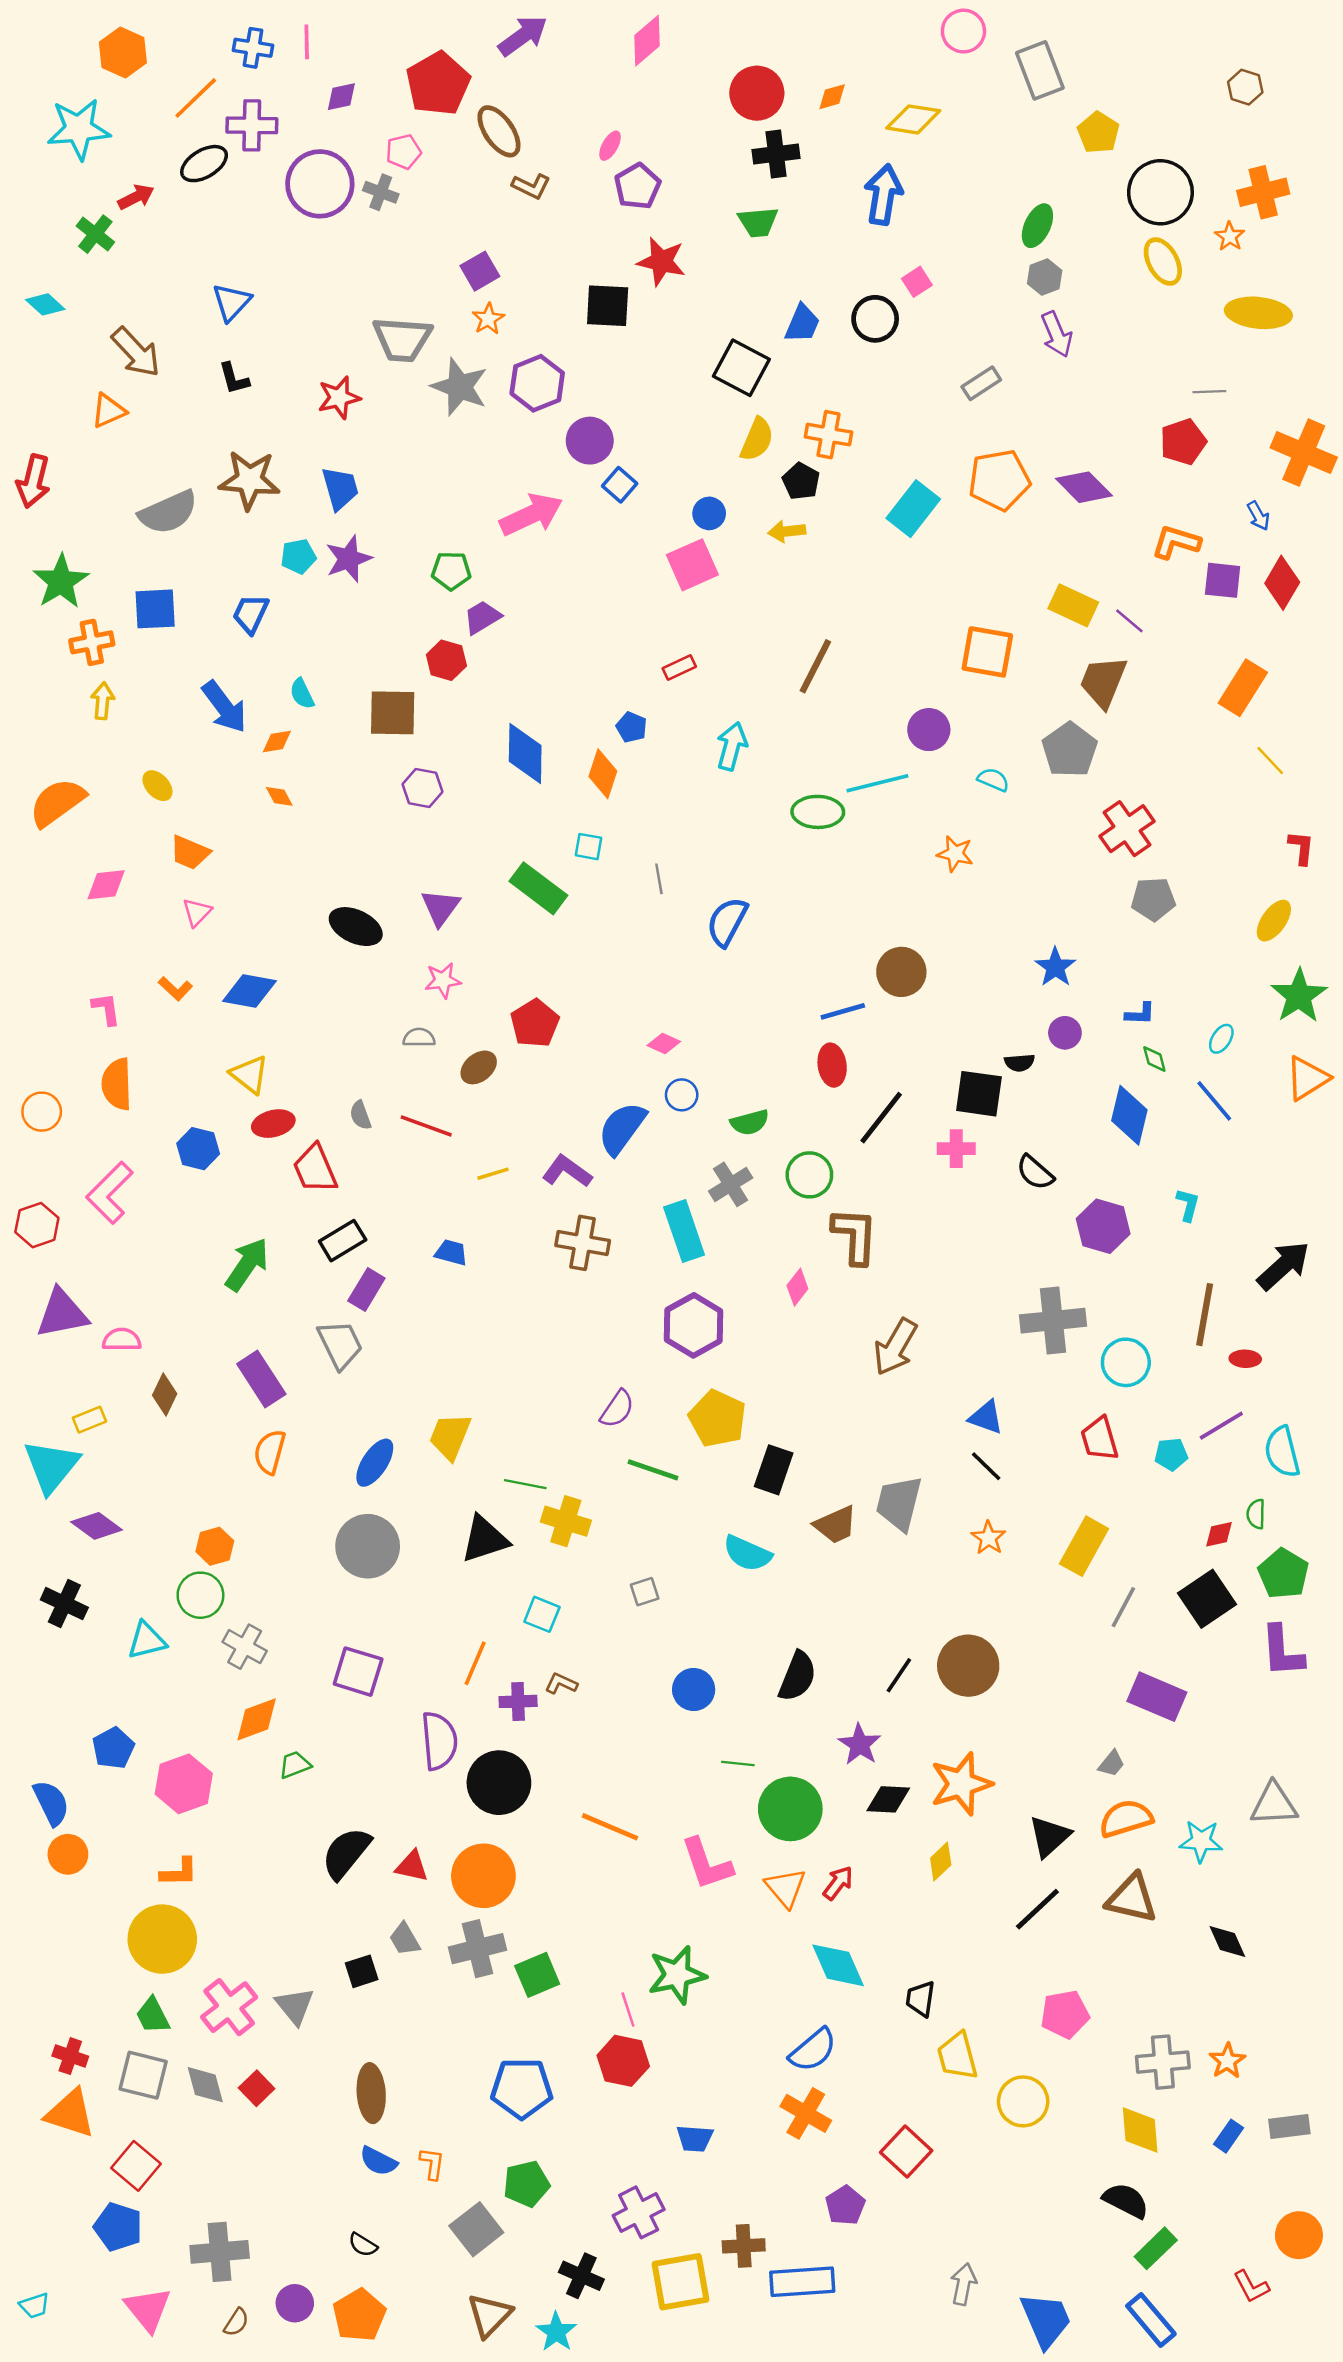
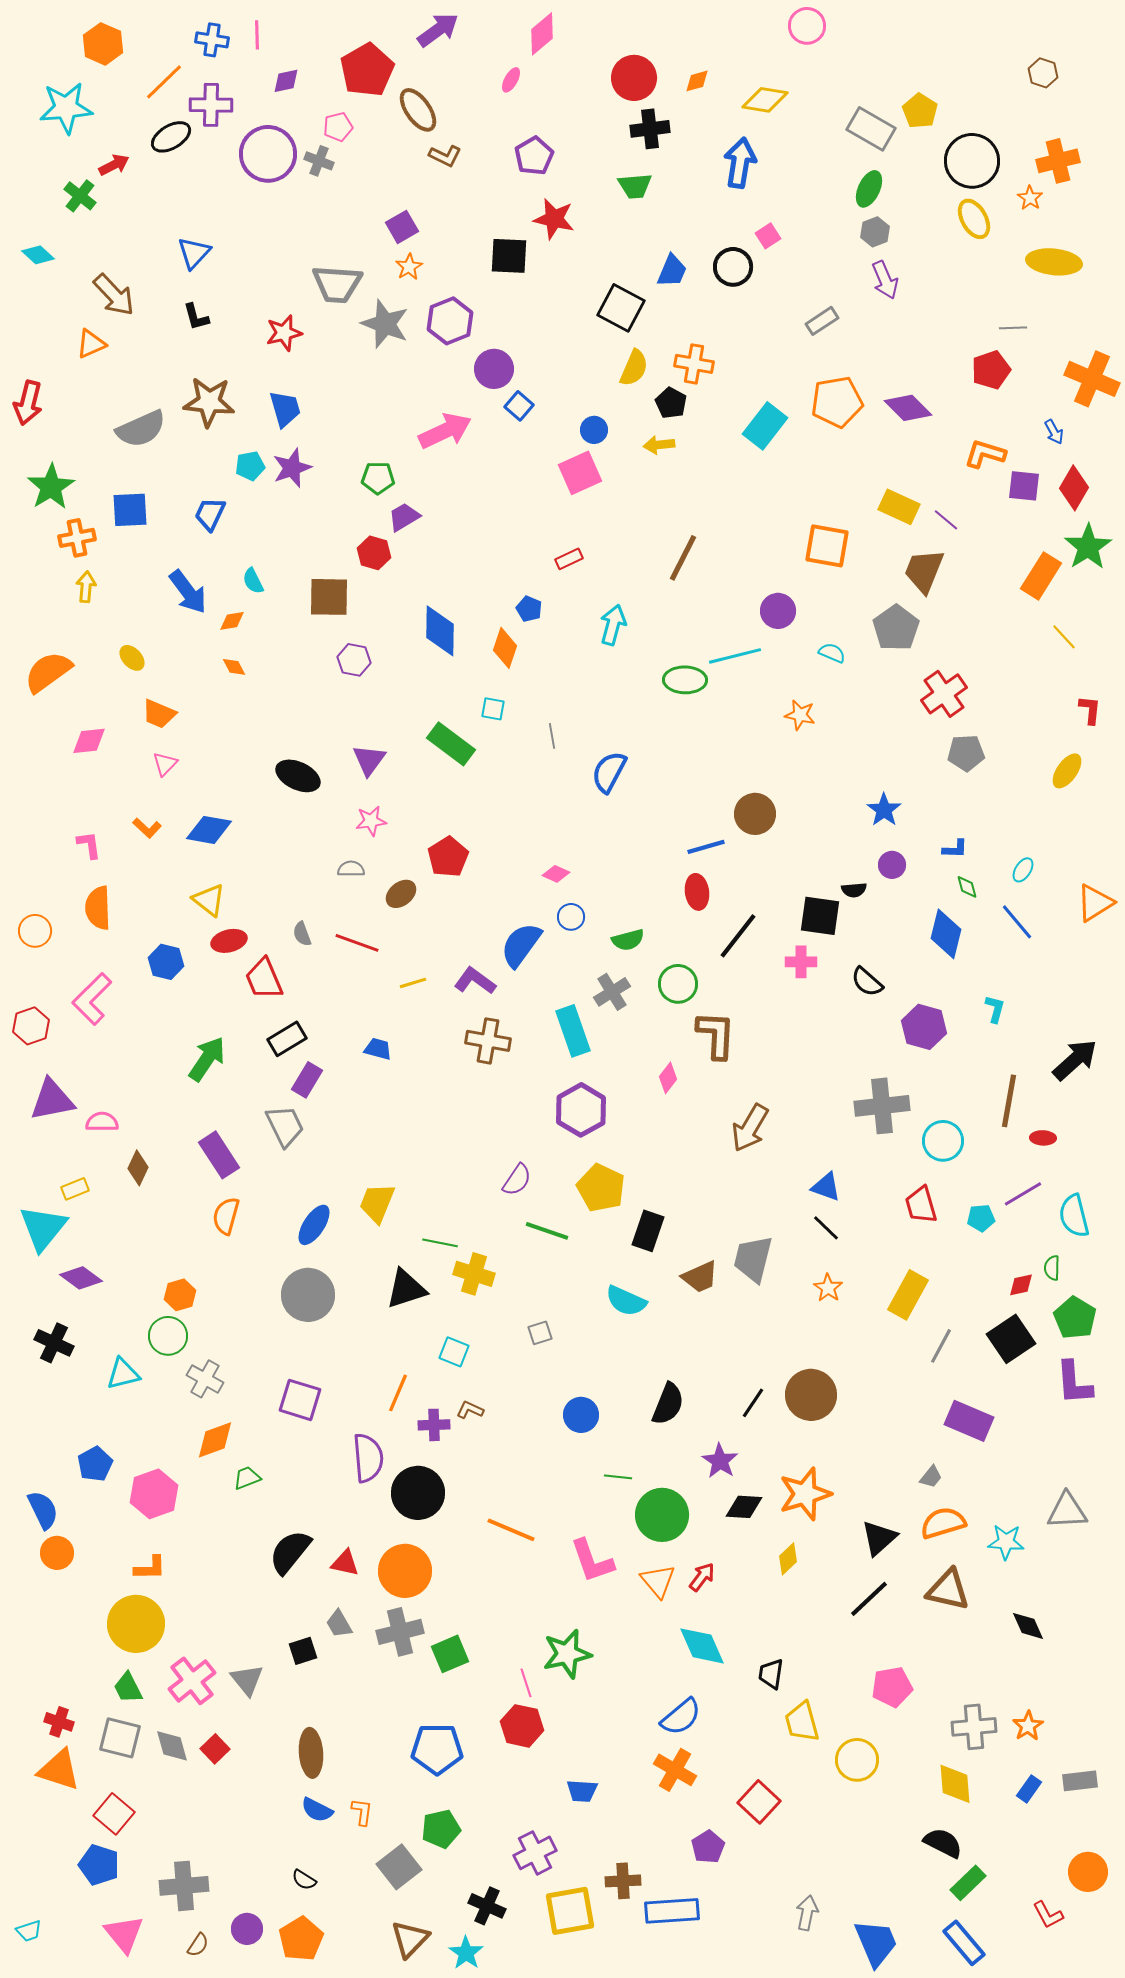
gray rectangle: (1040, 70) -> (871, 129), moved, turned -39
pink ellipse: (610, 146) -> (511, 80), moved
green star: (1299, 996) -> (1088, 547), moved

